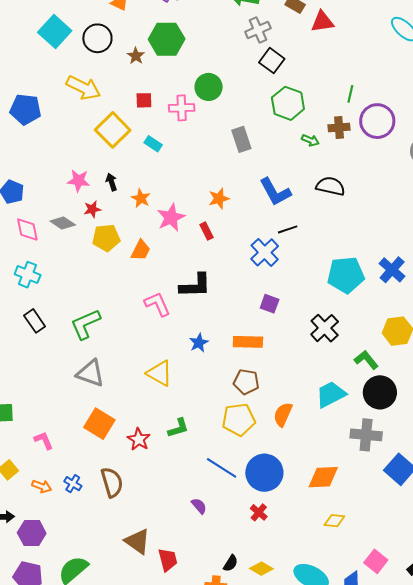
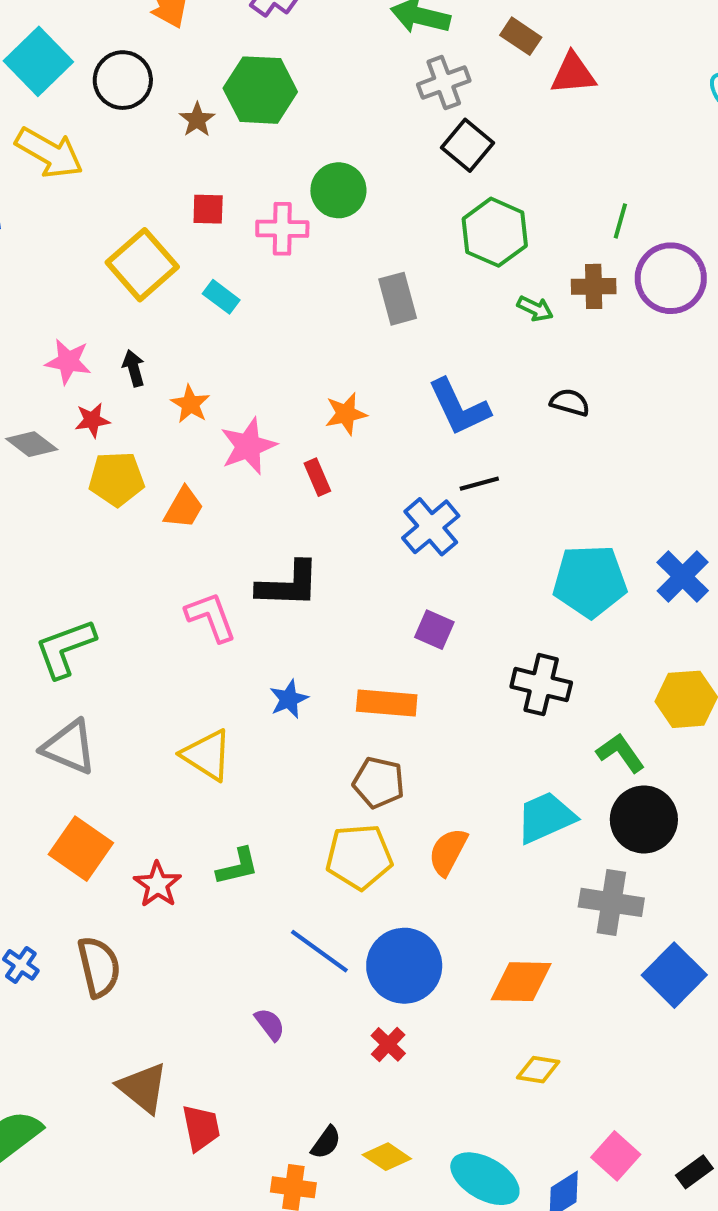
yellow arrow: (83, 88) -> (49, 153), moved
black semicircle: (330, 186) -> (570, 402), size x0.7
black cross: (325, 328) -> (541, 685), turned -36

